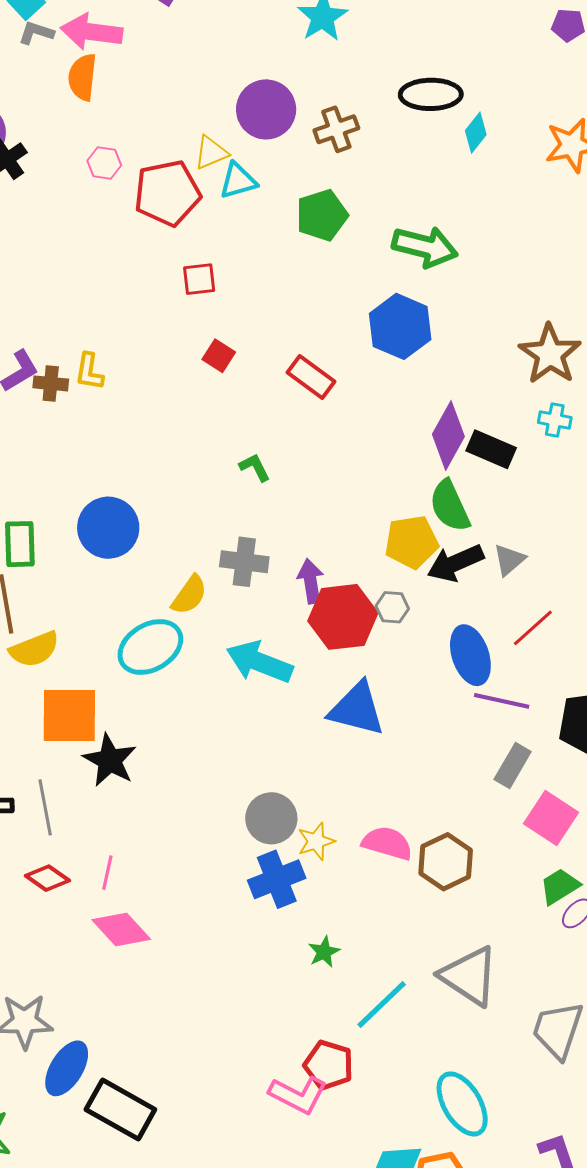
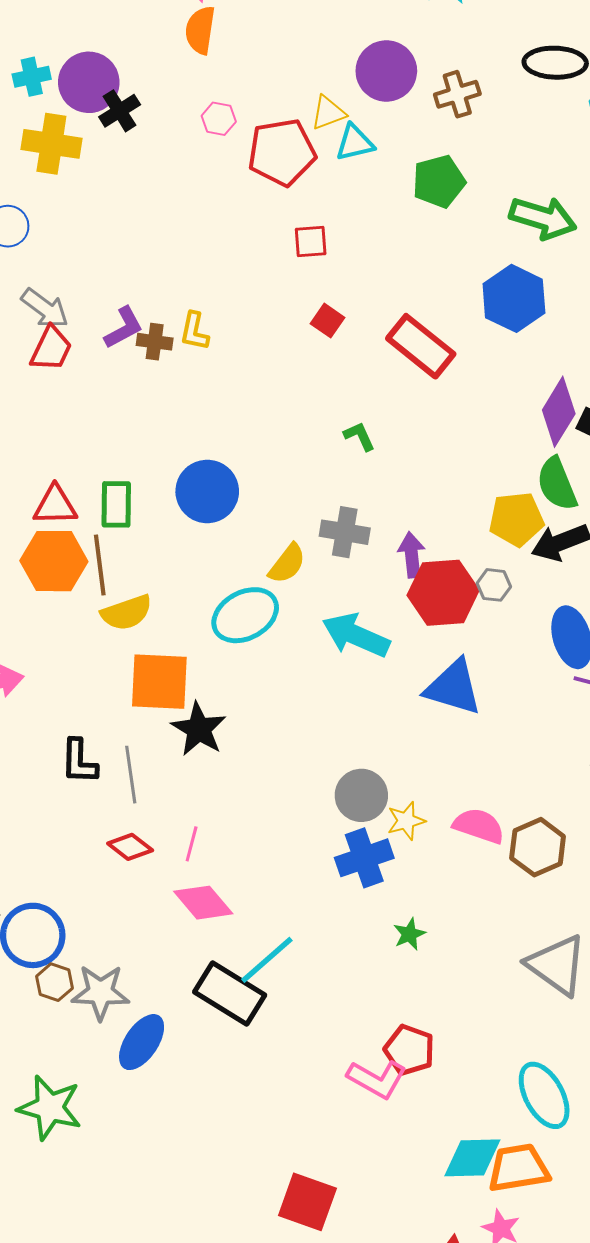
red rectangle: (311, 377) -> (421, 346), size x1.4
cyan line: (382, 1005) -> (267, 960), moved
black rectangle: (120, 1110) -> (230, 993), moved

